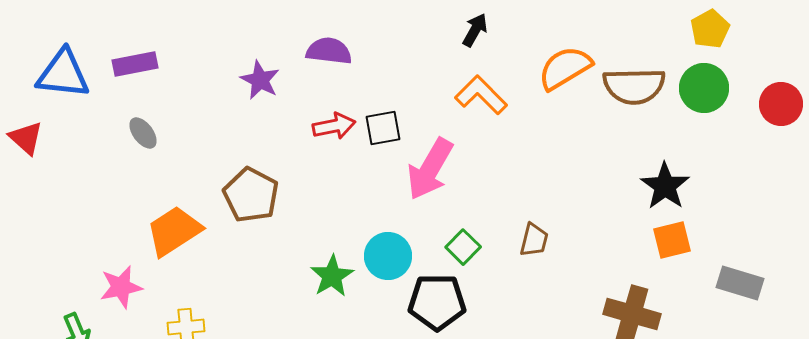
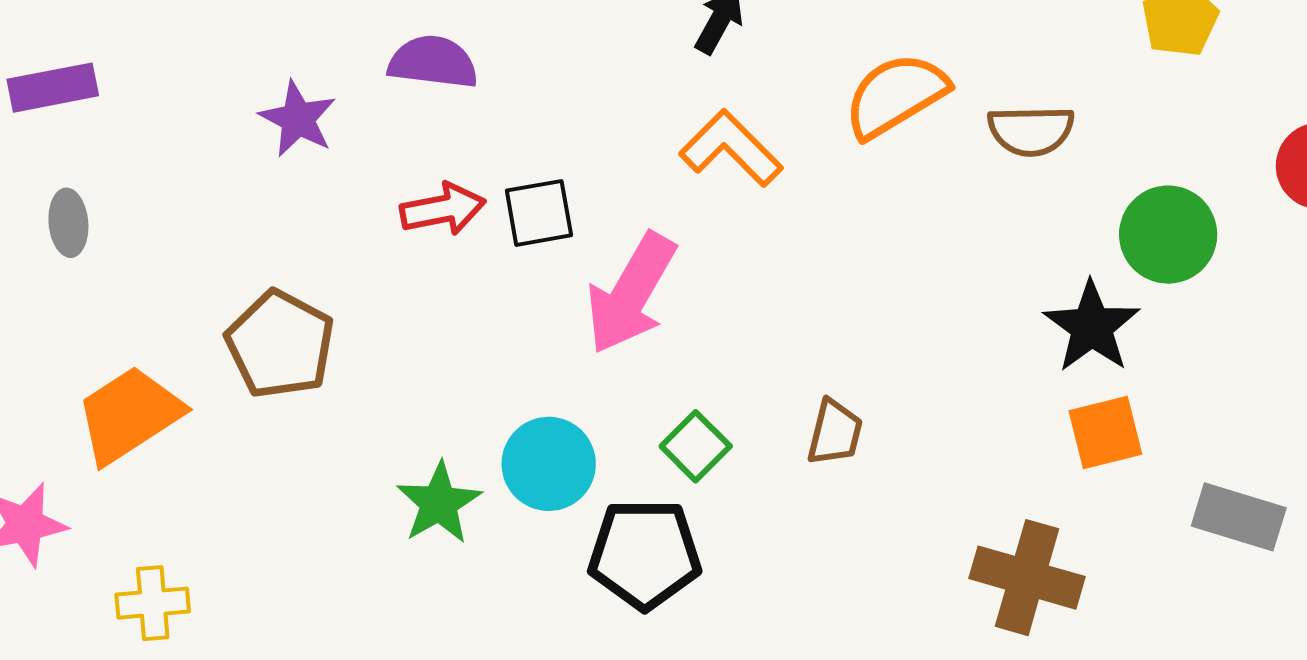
brown semicircle: (634, 86) -> (1031, 131), size x0.7
green circle: (704, 88) -> (1168, 235), moved
gray ellipse: (143, 133) -> (68, 223), turned 32

